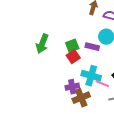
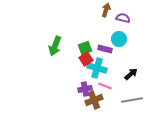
cyan cross: (91, 76) -> (97, 68), moved
pink line: (102, 84) -> (105, 86), moved

